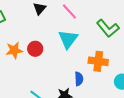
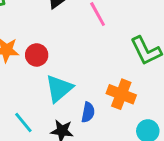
cyan triangle: (68, 39) -> (59, 89), moved

